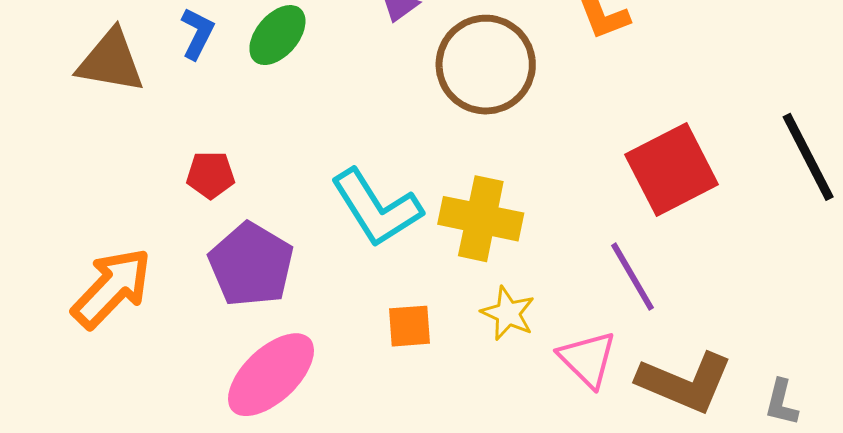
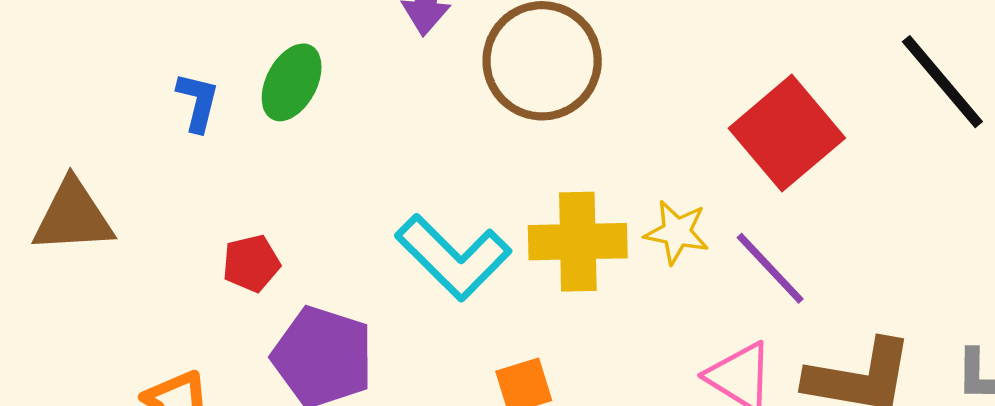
brown triangle: (111, 61) -> (73, 217), moved
yellow star: (508, 313) -> (677, 232), moved

